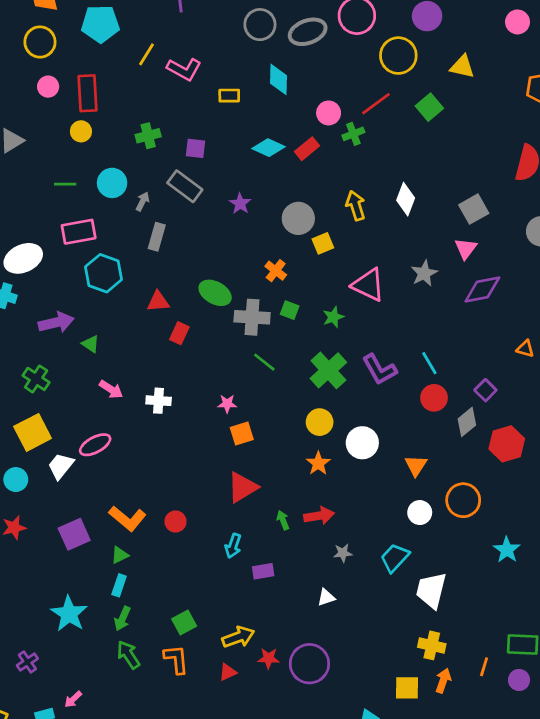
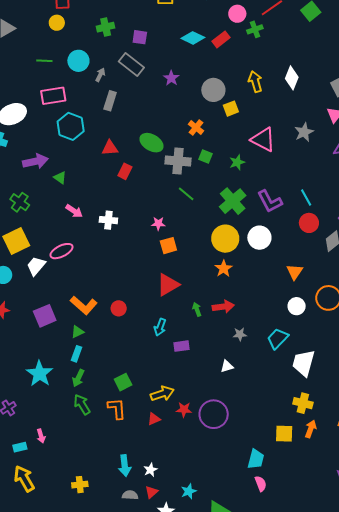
yellow circle: (320, 422) -> (225, 239), size x1.4
white circle: (362, 443) -> (259, 238), moved
pink arrow: (73, 699) -> (41, 436), turned -64

